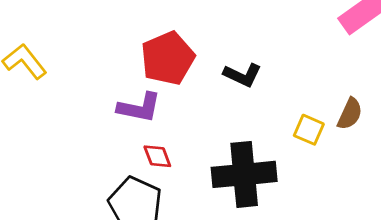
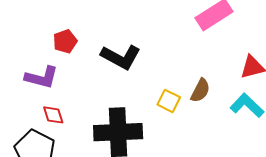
red pentagon: (168, 58) -> (65, 41), size x0.6
black L-shape: (242, 75) -> (121, 57), size x1.4

